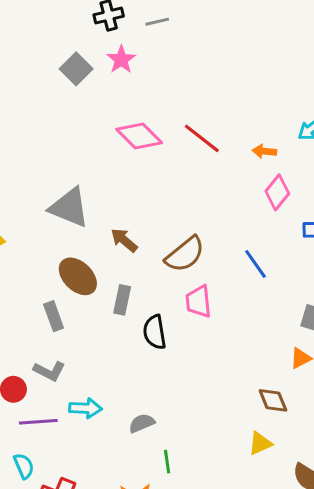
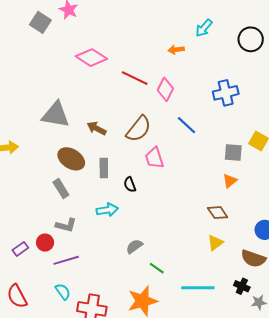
red line: (202, 138) -> (135, 78), moved
pink diamond: (277, 192) -> (165, 89), moved
black semicircle: (155, 332) -> (130, 185), size x0.7
cyan arrow: (85, 408) -> (107, 210), moved
green line: (167, 462) -> (157, 268), turned -35

